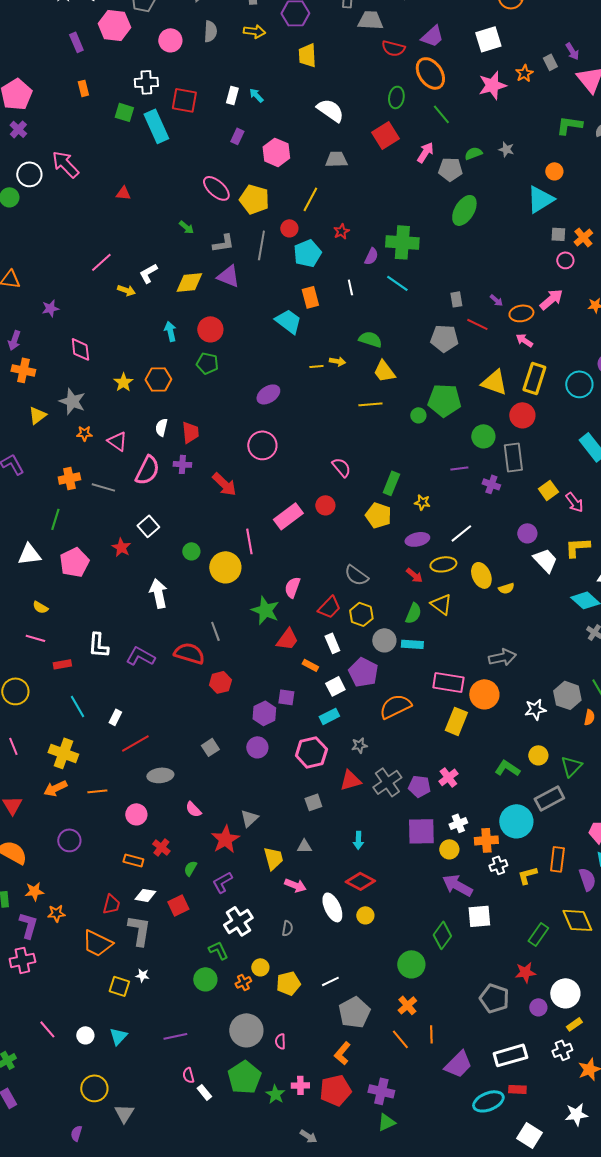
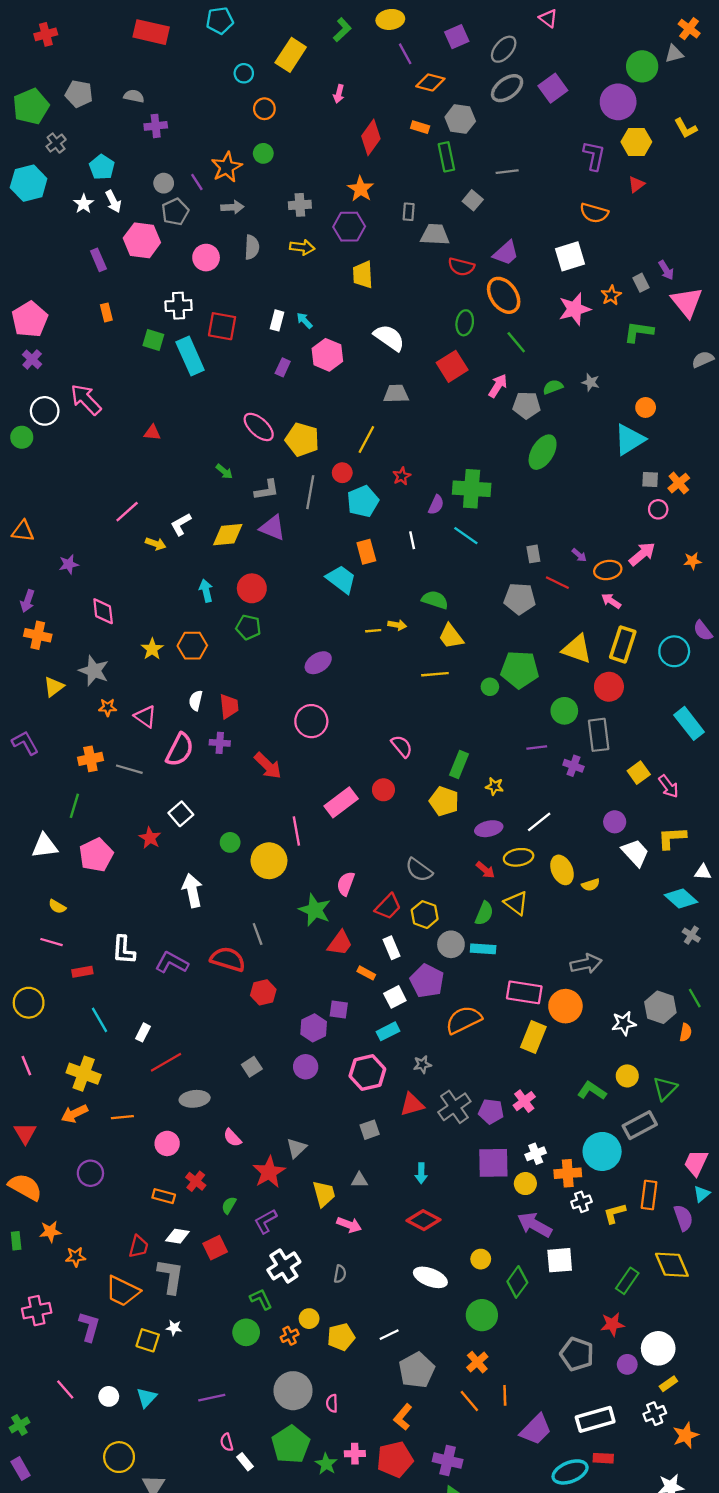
green L-shape: (569, 125) -> (639, 332), moved
pink hexagon: (276, 152) -> (327, 355), moved
white ellipse: (332, 907) -> (430, 1277), moved, turned -44
yellow circle: (365, 915) -> (481, 1259), moved
purple L-shape: (28, 925) -> (89, 1327), moved

